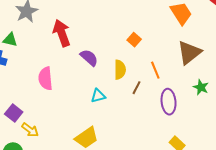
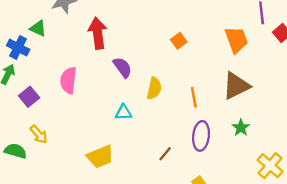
orange square: (134, 40) -> (179, 41), moved
brown line: (136, 88) -> (165, 154), moved
purple square: (14, 113) -> (29, 97), moved

